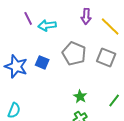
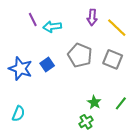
blue square: (42, 62) -> (47, 64), turned 32
green star: (80, 96) -> (94, 102), moved

